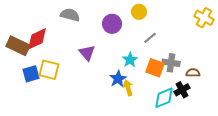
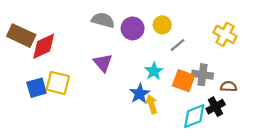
yellow circle: (139, 12) -> (162, 25), moved
gray semicircle: (70, 15) -> (103, 20), moved
yellow cross: (204, 18) -> (225, 34), moved
brown rectangle: (18, 46) -> (21, 36), moved

